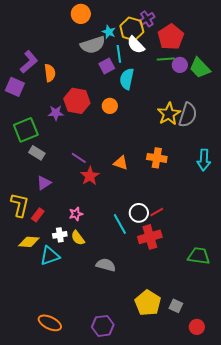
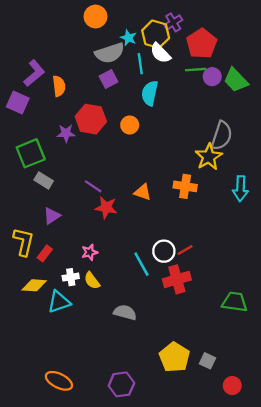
purple square: (107, 66) -> (108, 79), moved
yellow star: (169, 114) -> (209, 157), moved
red star: (90, 176) -> (106, 208), turned -30

